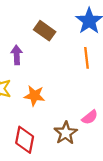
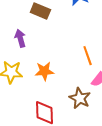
orange line: (86, 58) -> (88, 56), moved

